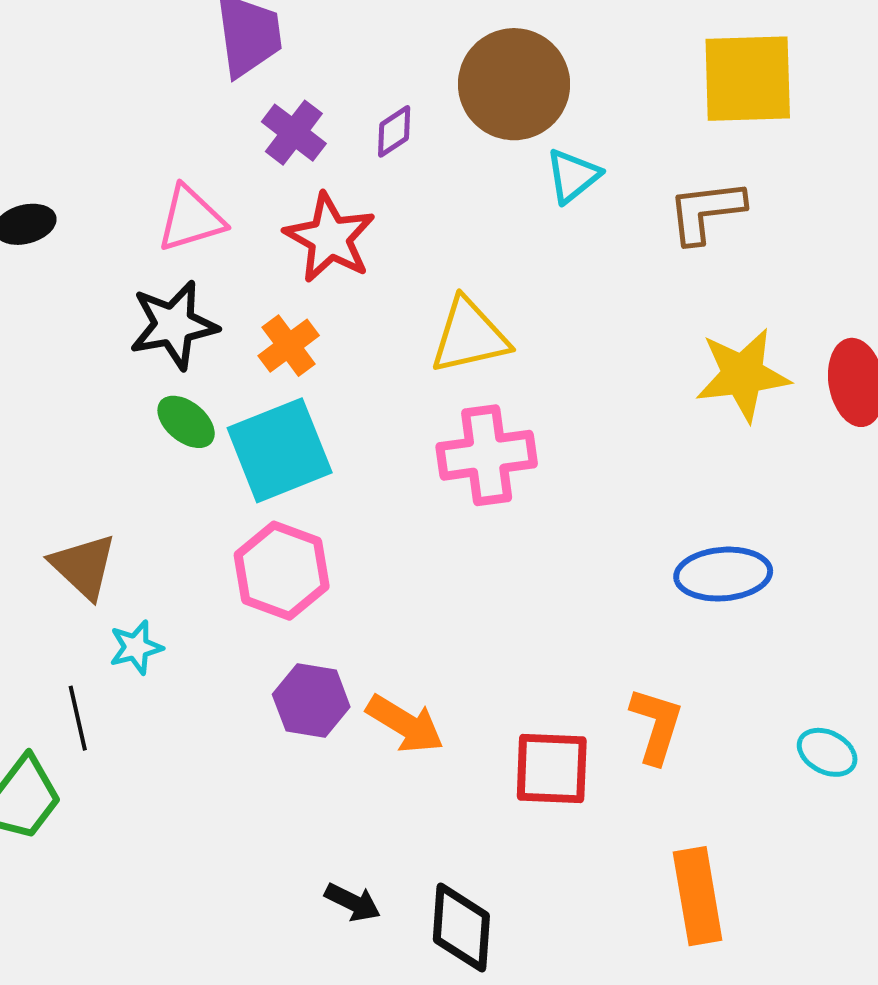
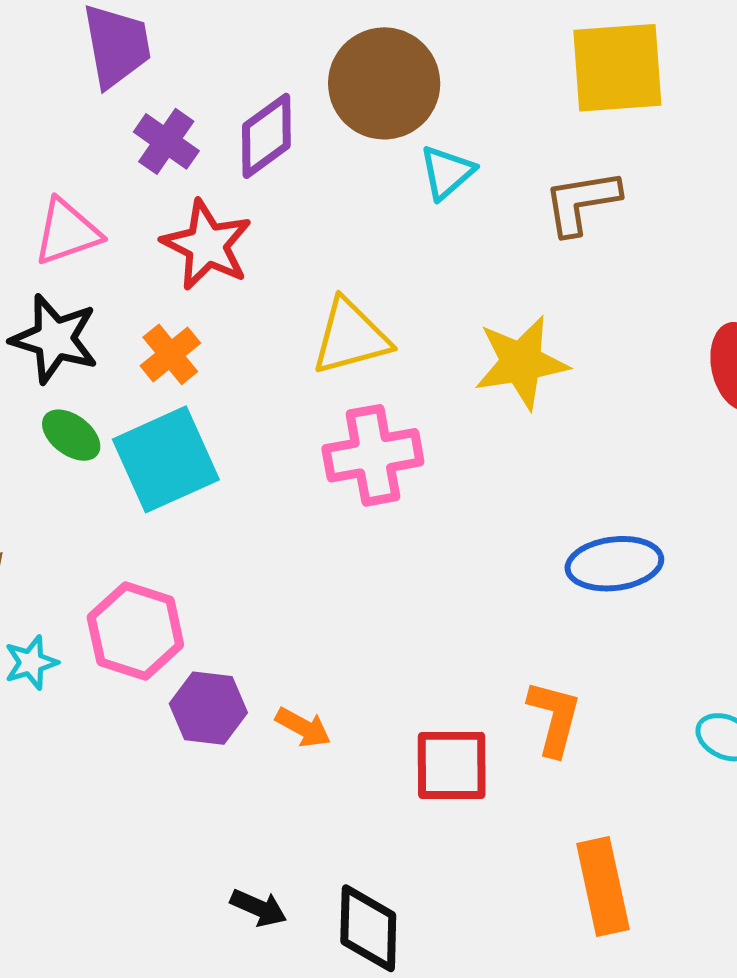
purple diamond: (394, 131) -> (266, 136), size x1.6
black star: (174, 325) -> (55, 339), turned 30
yellow star: (743, 375) -> (521, 362), moved
pink hexagon: (282, 571) -> (135, 631), moved
orange arrow: (405, 724) -> (303, 727), size x0.7

